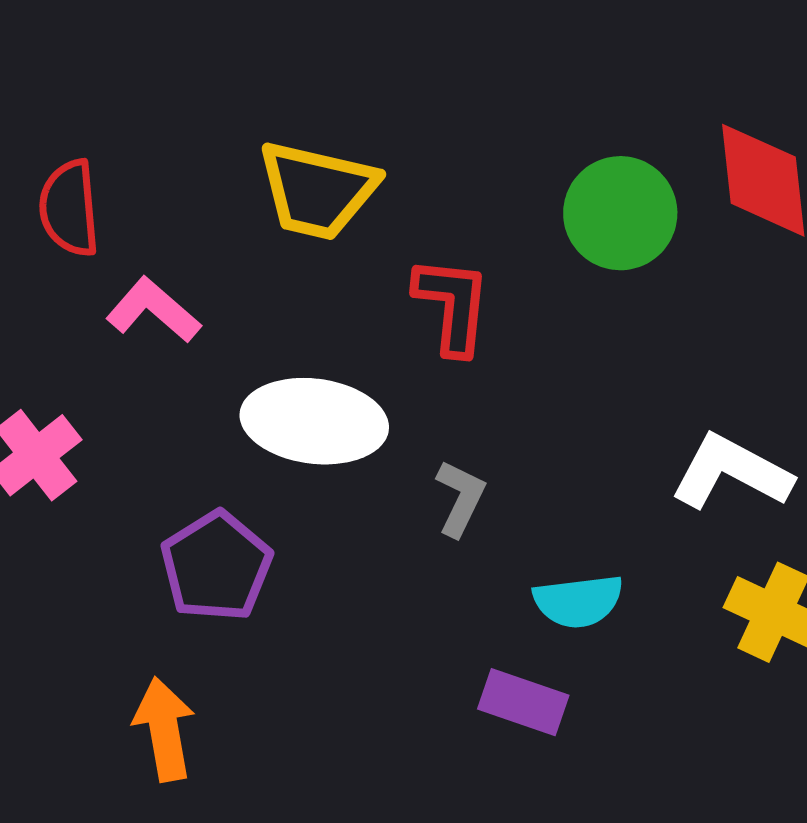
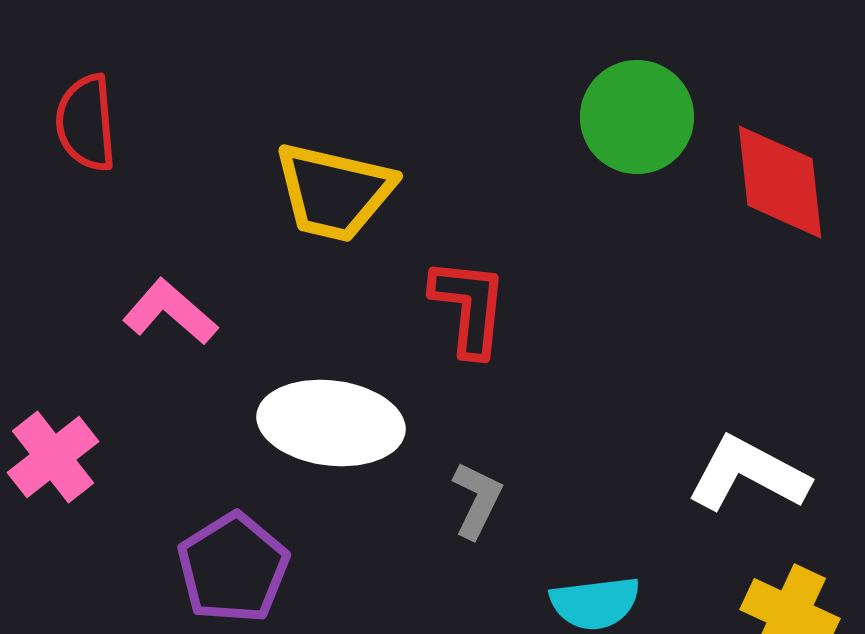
red semicircle: (69, 208) -> (86, 123), moved
green circle: (620, 213) -> (637, 117), moved

